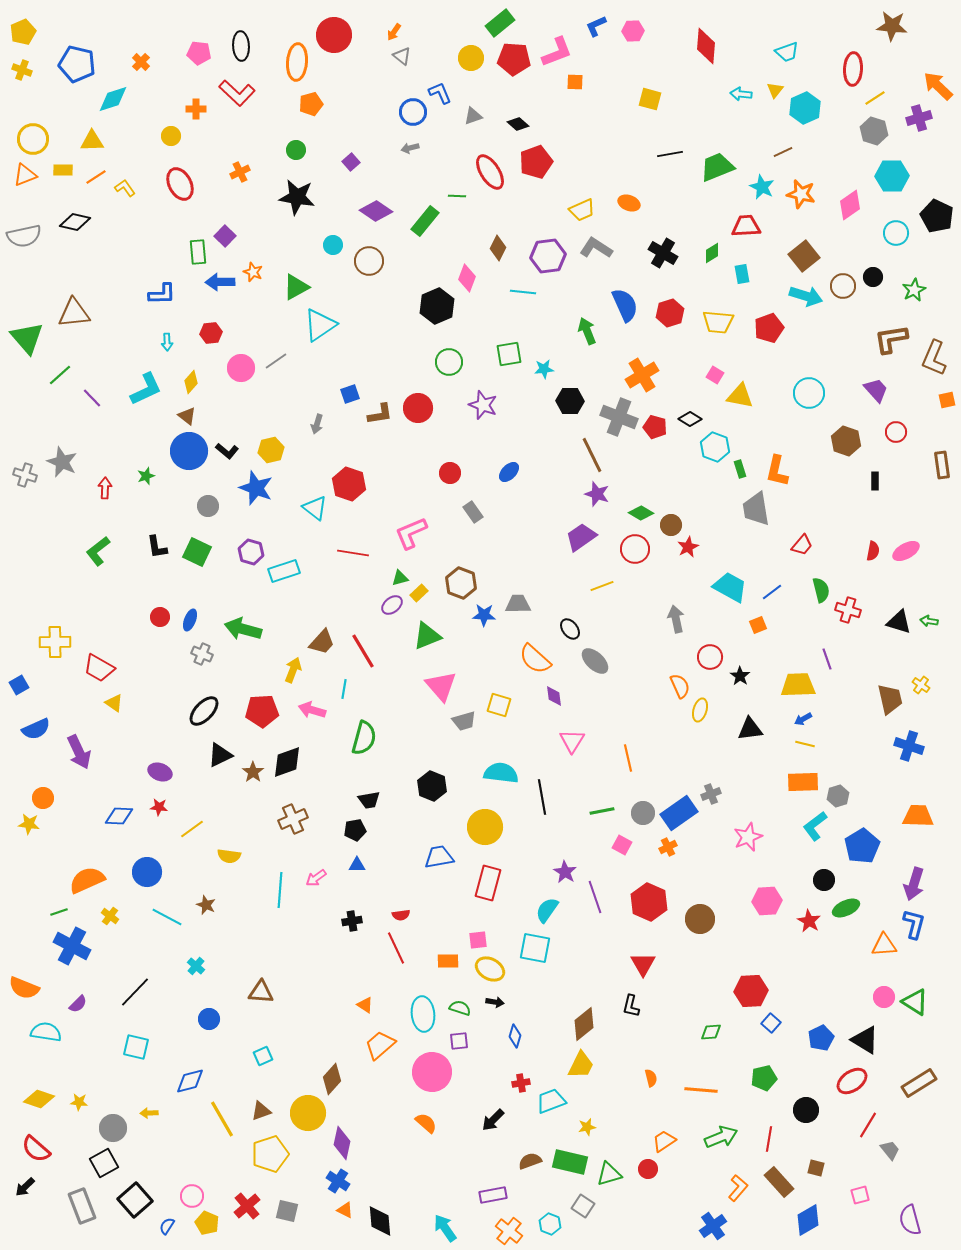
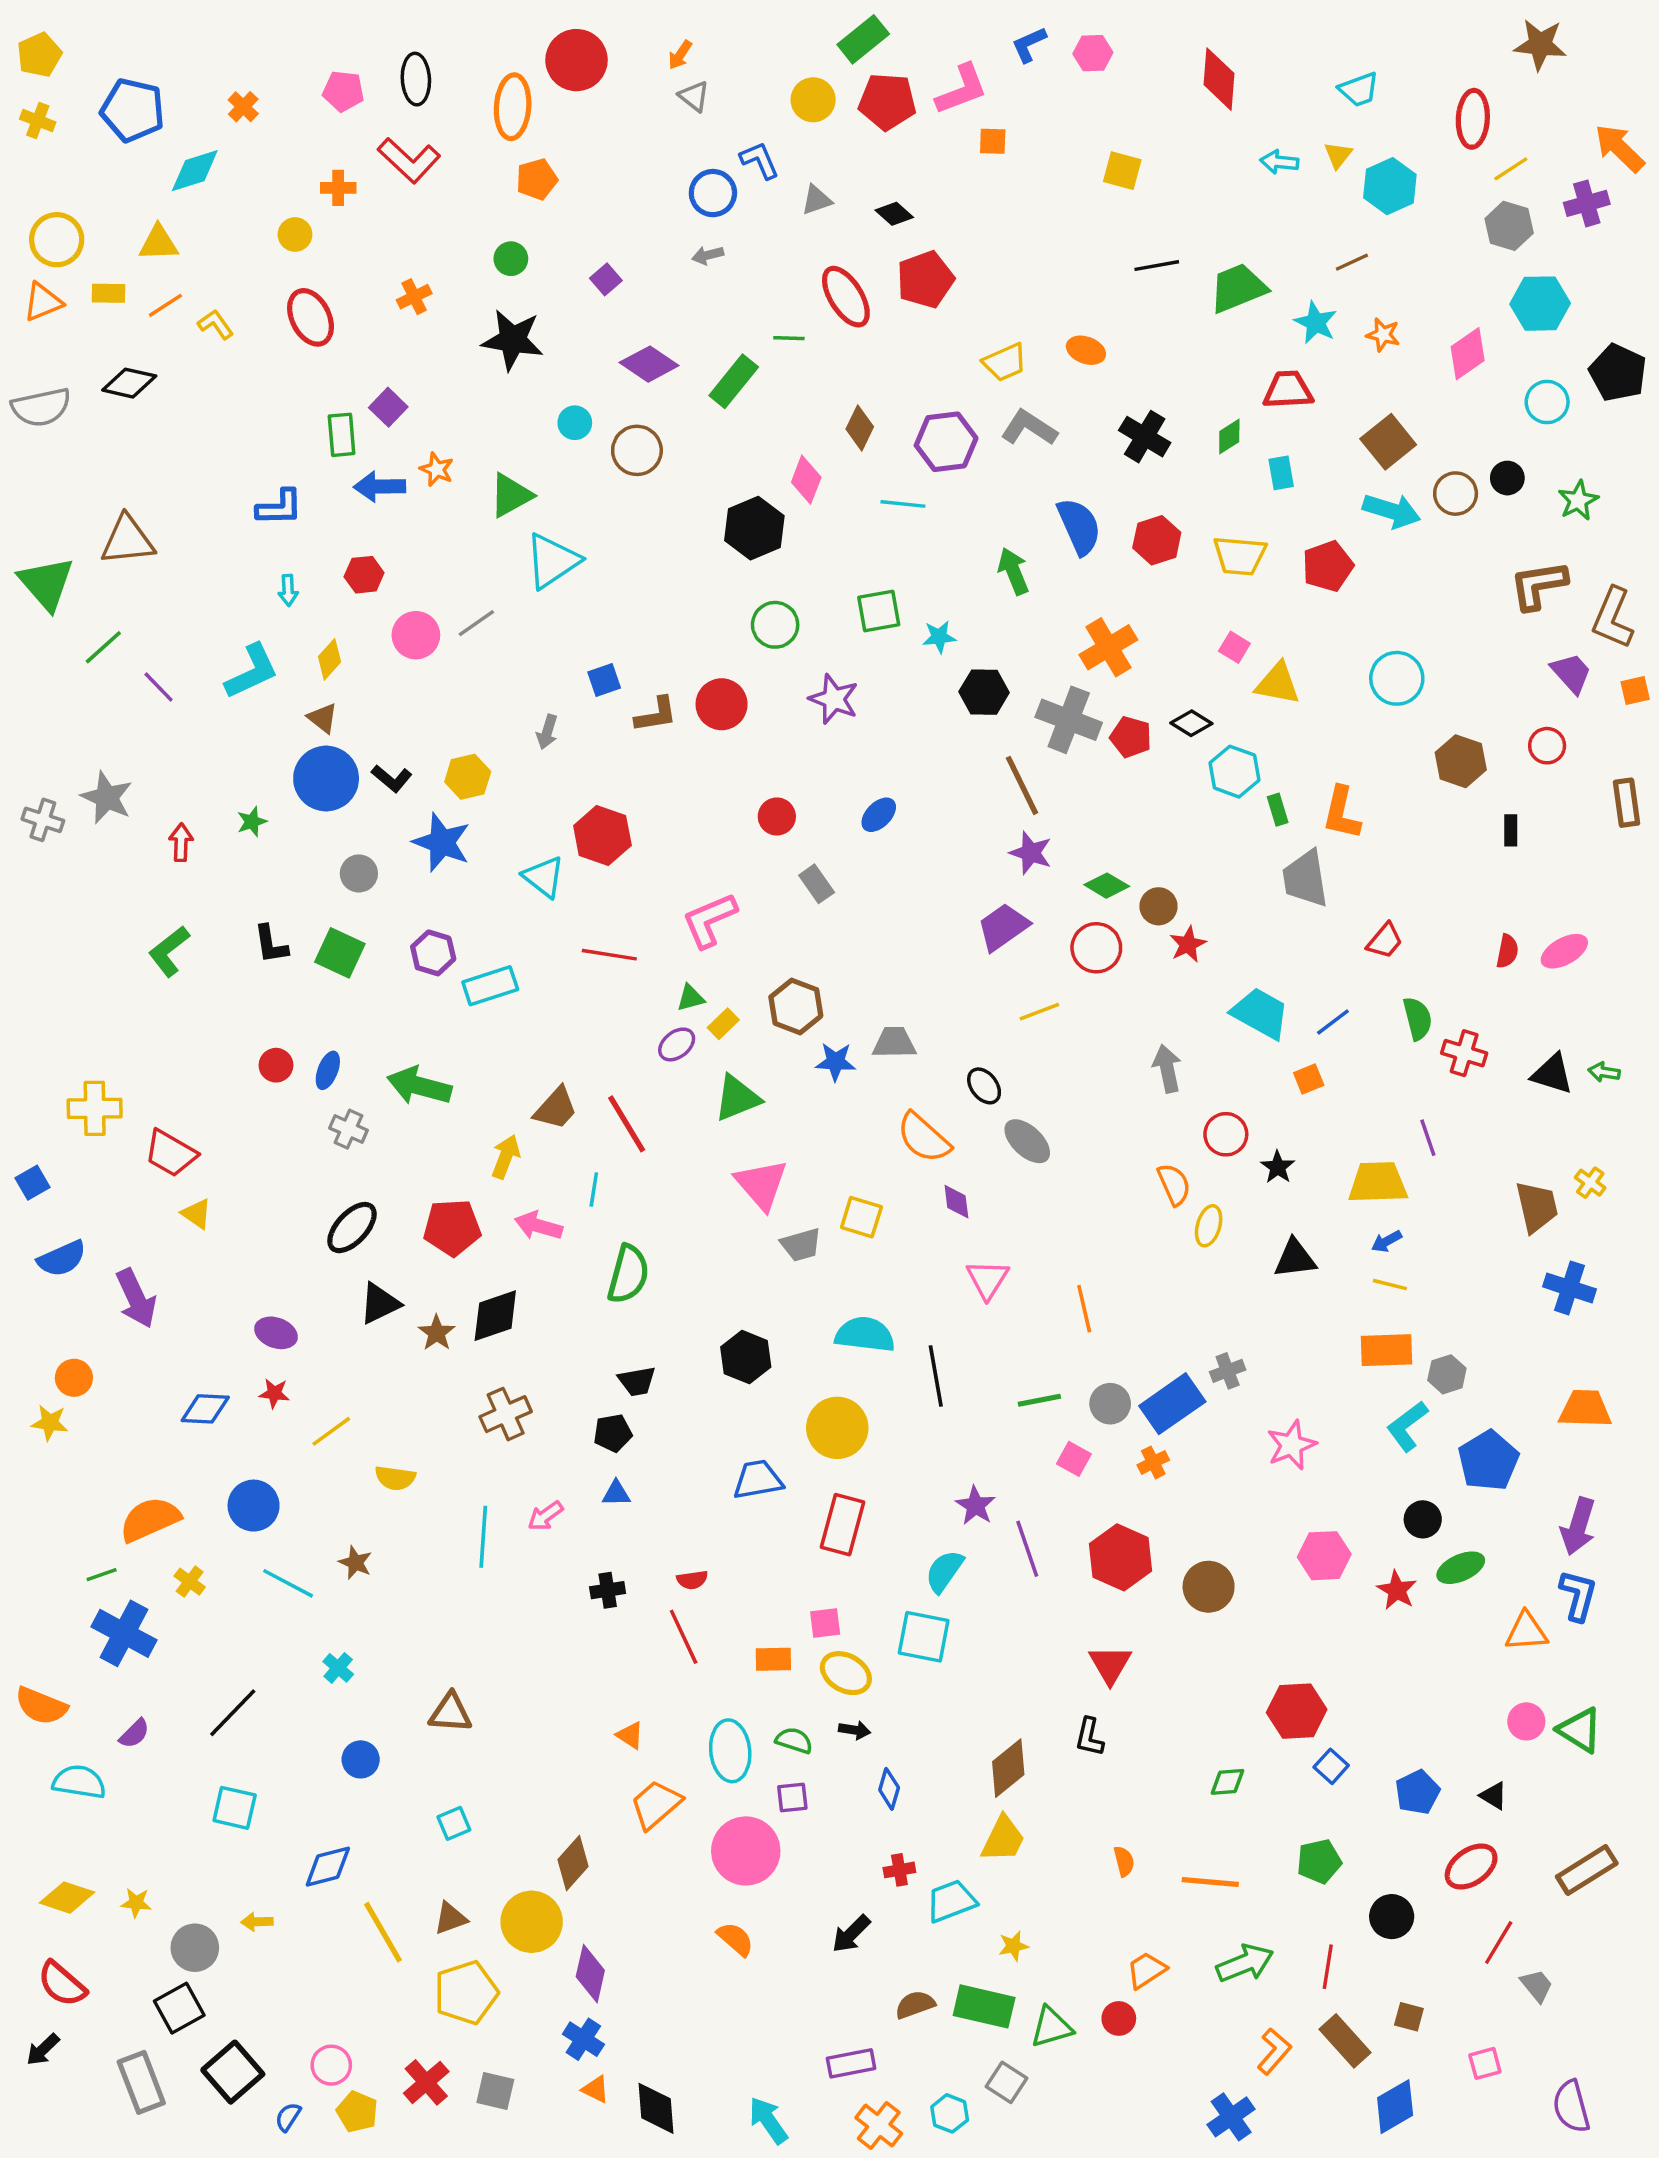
orange star: (801, 194) -> (1383, 335), size x0.7
purple trapezoid: (876, 390) -> (1571, 673), moved
black triangle: (865, 1040) -> (1494, 1796), size x0.6

